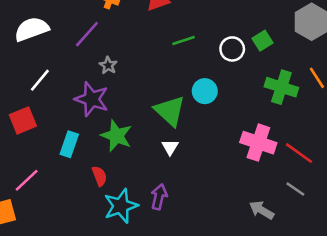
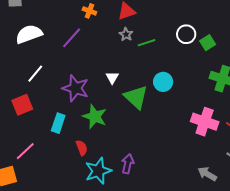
white circle: (232, 49) -> (186, 34), moved
gray star: (108, 65) -> (126, 34), moved
white triangle: (170, 147) -> (112, 78), moved

